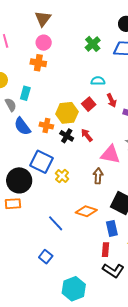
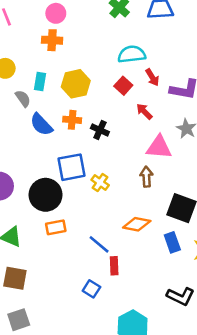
cyan semicircle: (98, 81) -> (132, 54), size x1.5
yellow hexagon: (67, 113) -> (76, 84), moved
red arrow: (87, 135) -> (144, 111), moved
blue square: (42, 162) -> (71, 167), turned -30
orange rectangle: (13, 204) -> (56, 227), moved
red rectangle: (106, 250) -> (114, 266), moved

